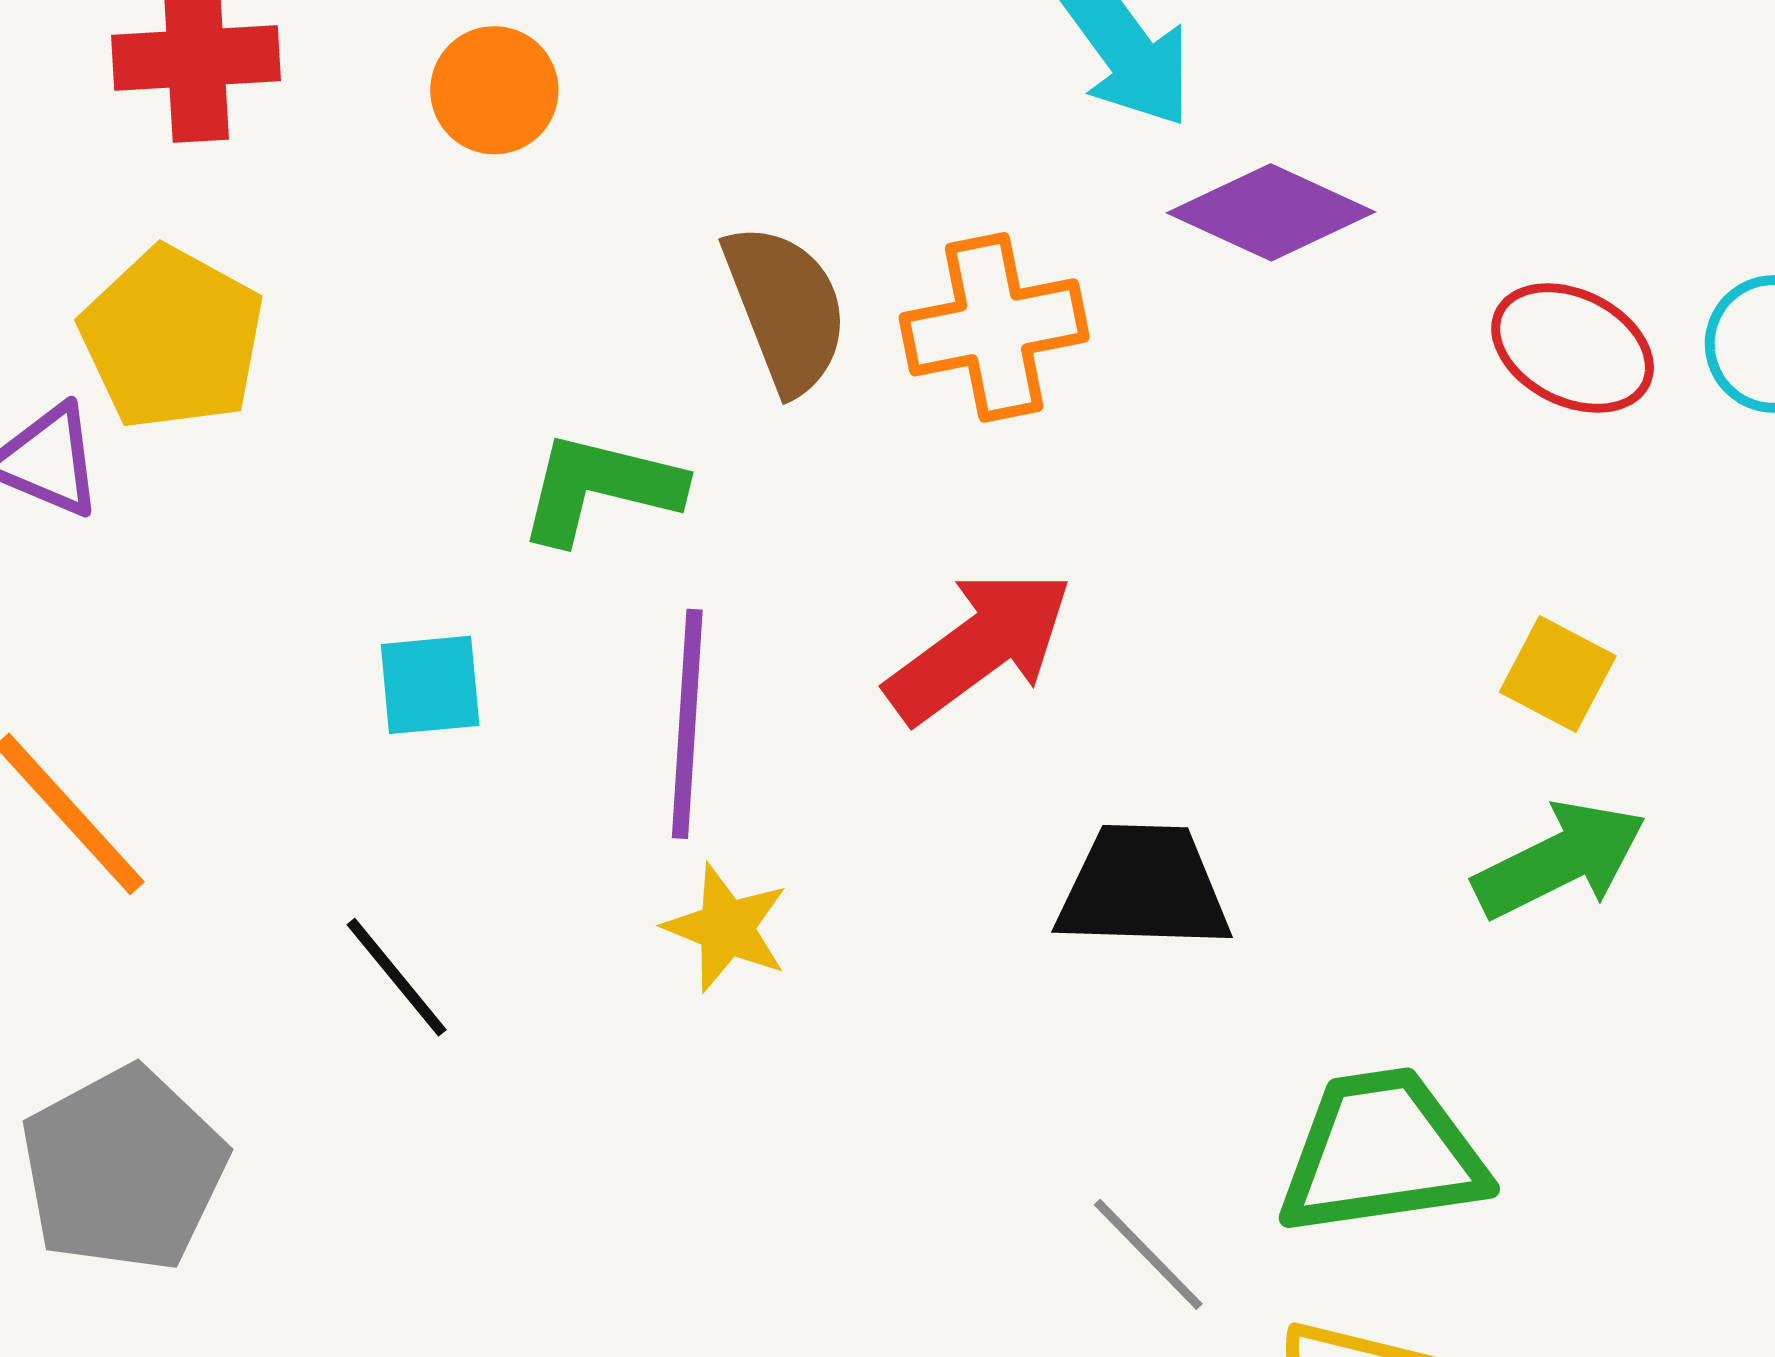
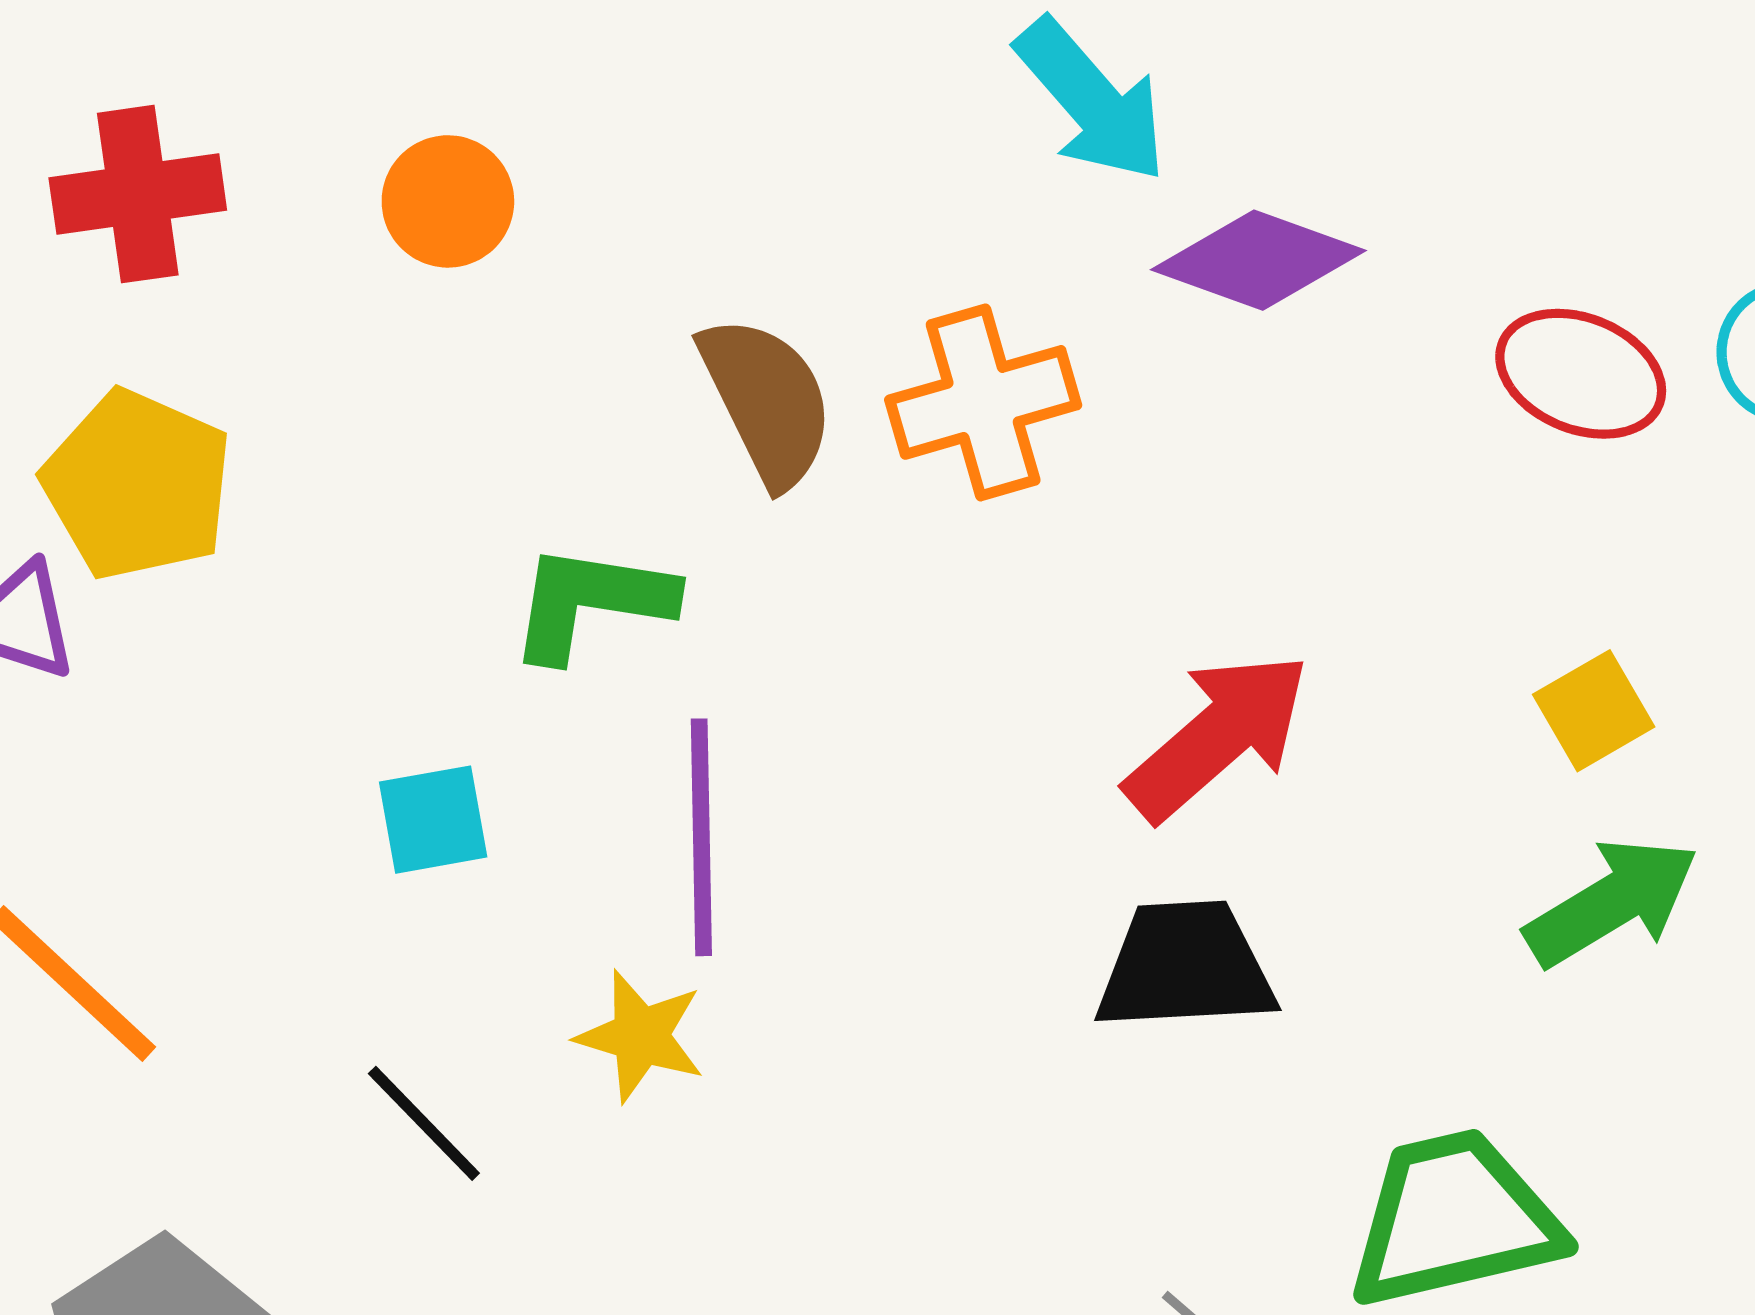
red arrow: (979, 646) -> (1218, 736), moved
yellow square: (1558, 674) -> (1594, 711), turned 37
yellow star: (726, 928) -> (641, 1036), moved

